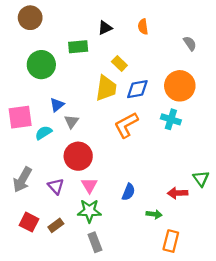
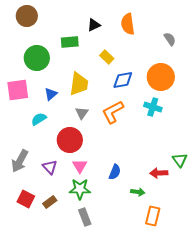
orange semicircle: (143, 27) -> (128, 24), size x1.5
yellow trapezoid: (106, 88) -> (79, 84), moved
pink square: (20, 117) -> (18, 90), moved
gray triangle: (71, 122) -> (82, 113), moved

